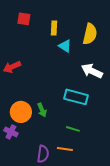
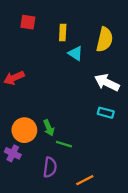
cyan rectangle: (76, 97) -> (106, 113), moved, size x0.6
green line: (73, 129) -> (64, 144), moved
orange line: (65, 149) -> (85, 180), moved, turned -35
purple semicircle: (43, 154) -> (50, 167), moved

